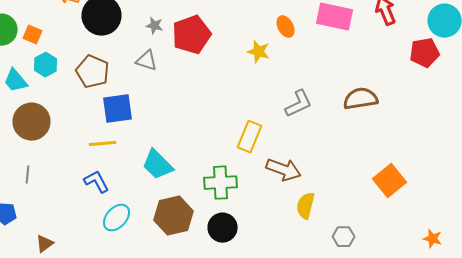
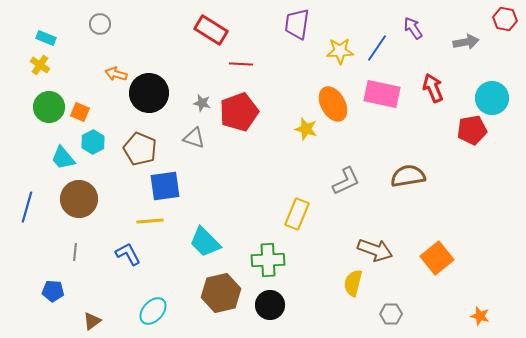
orange ellipse: (286, 27) -> (333, 104), size x1.6
brown arrow: (284, 170) -> (375, 250), moved
blue L-shape: (96, 182) -> (128, 254), moved
cyan ellipse: (116, 218) -> (153, 311), moved

